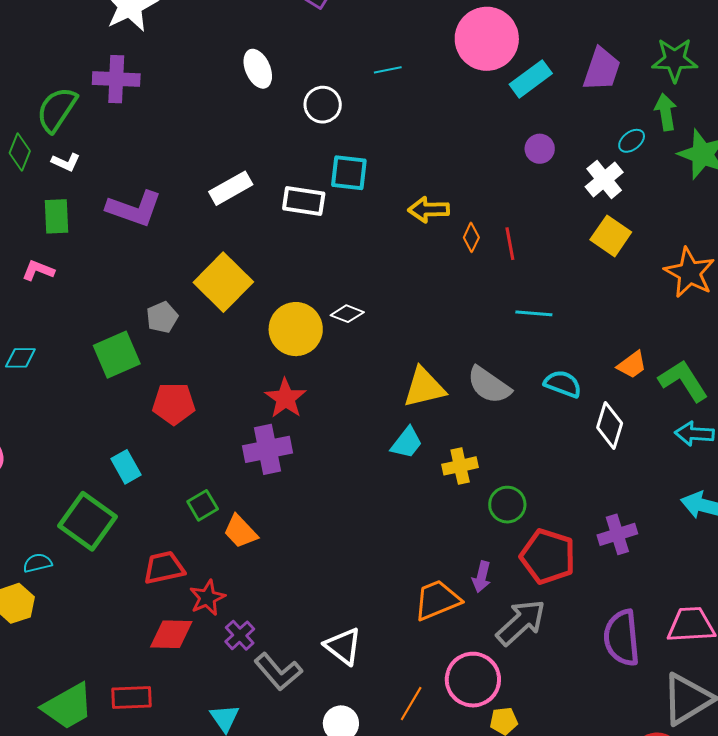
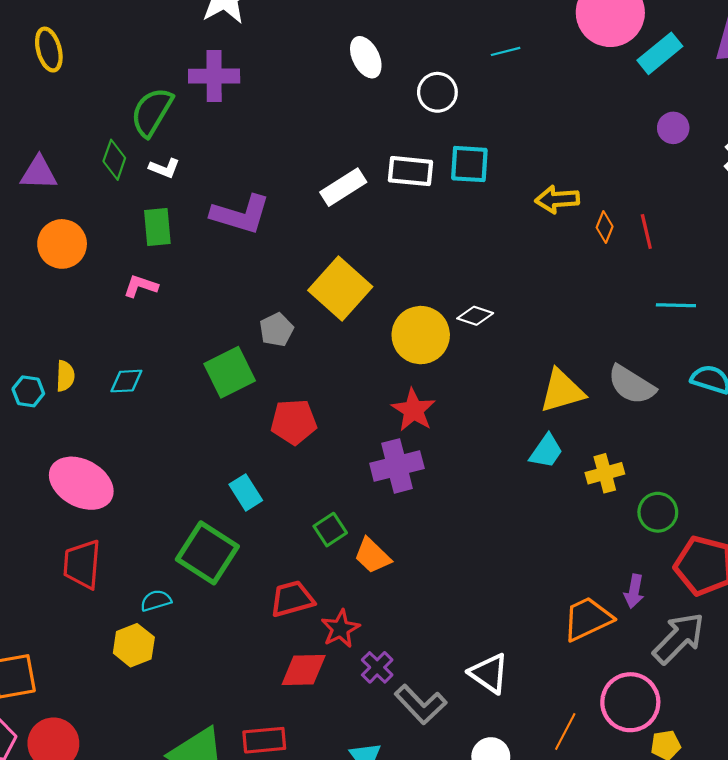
white rectangle: (304, 201) -> (410, 171), moved

